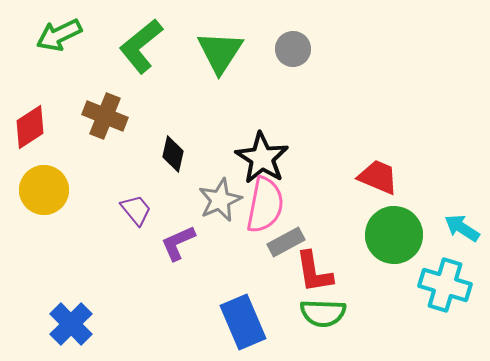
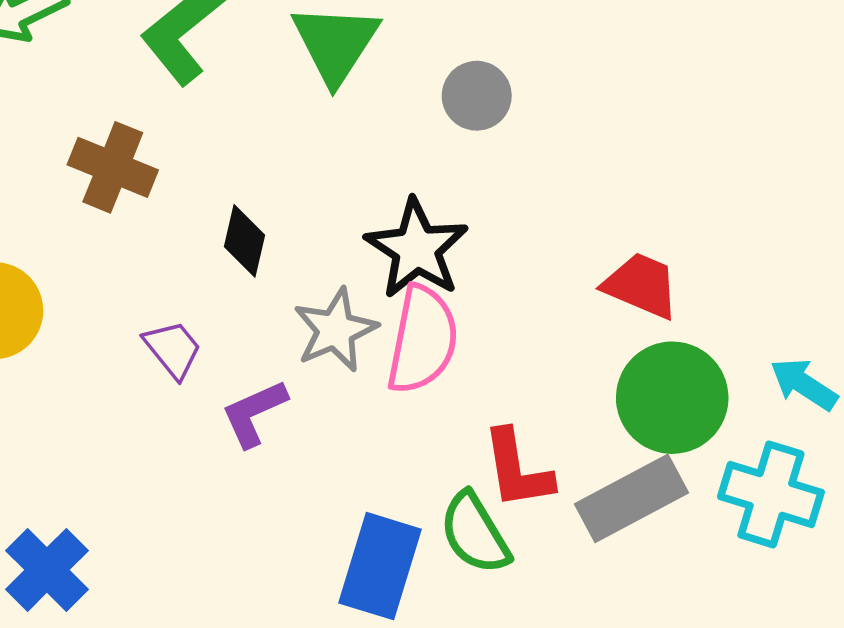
gray circle: (293, 49) -> (477, 96), moved
gray rectangle: (286, 242) -> (632, 498), moved, size x1.5
green semicircle: (323, 313) -> (475, 533), moved, turned 57
blue rectangle: (243, 322) -> (380, 566), turned 40

